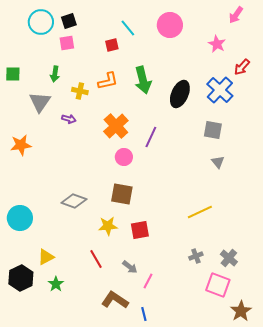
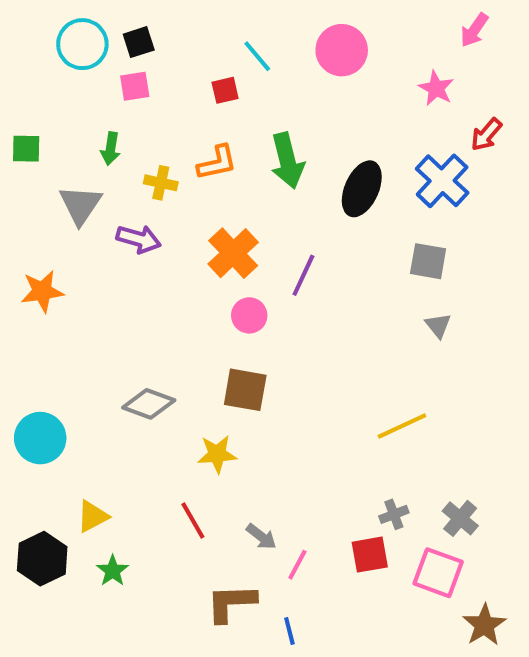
purple arrow: (69, 119) -> (139, 239), size x1.5
red square: (140, 230) -> (370, 555), moved
brown L-shape: (115, 300) -> (231, 603), turned -36

